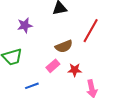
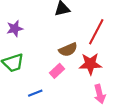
purple star: (25, 25) -> (15, 28), moved
red star: (75, 70) -> (90, 64), moved, size x1.5

